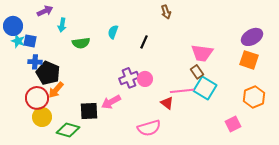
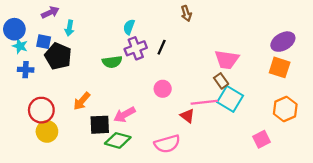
cyan semicircle: (113, 32) -> (129, 27), moved
blue square: (30, 41) -> (44, 42), moved
green semicircle: (81, 43) -> (112, 62), moved
blue cross: (35, 62) -> (26, 70), moved
black pentagon: (48, 73) -> (58, 56), moved
purple cross: (129, 78) -> (136, 48), moved
orange arrow: (56, 90) -> (82, 101), moved
green diamond: (68, 130) -> (118, 140), moved

